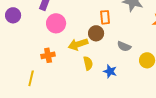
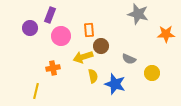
purple circle: (13, 15) -> (30, 28), moved
orange rectangle: (105, 17) -> (89, 30), moved
blue star: (110, 71) -> (115, 84), size x1.5

